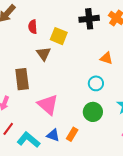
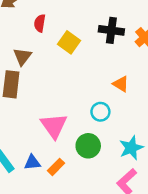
brown triangle: (44, 54) -> (22, 57), moved
pink triangle: (48, 105) -> (54, 126), moved
blue triangle: (53, 135) -> (32, 162), turned -40

